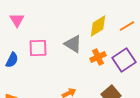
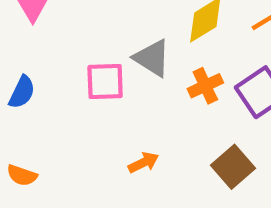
pink square: (38, 48) -> (105, 81), moved

